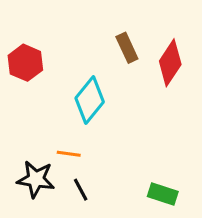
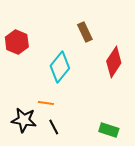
red diamond: (170, 63) -> (114, 62), moved

